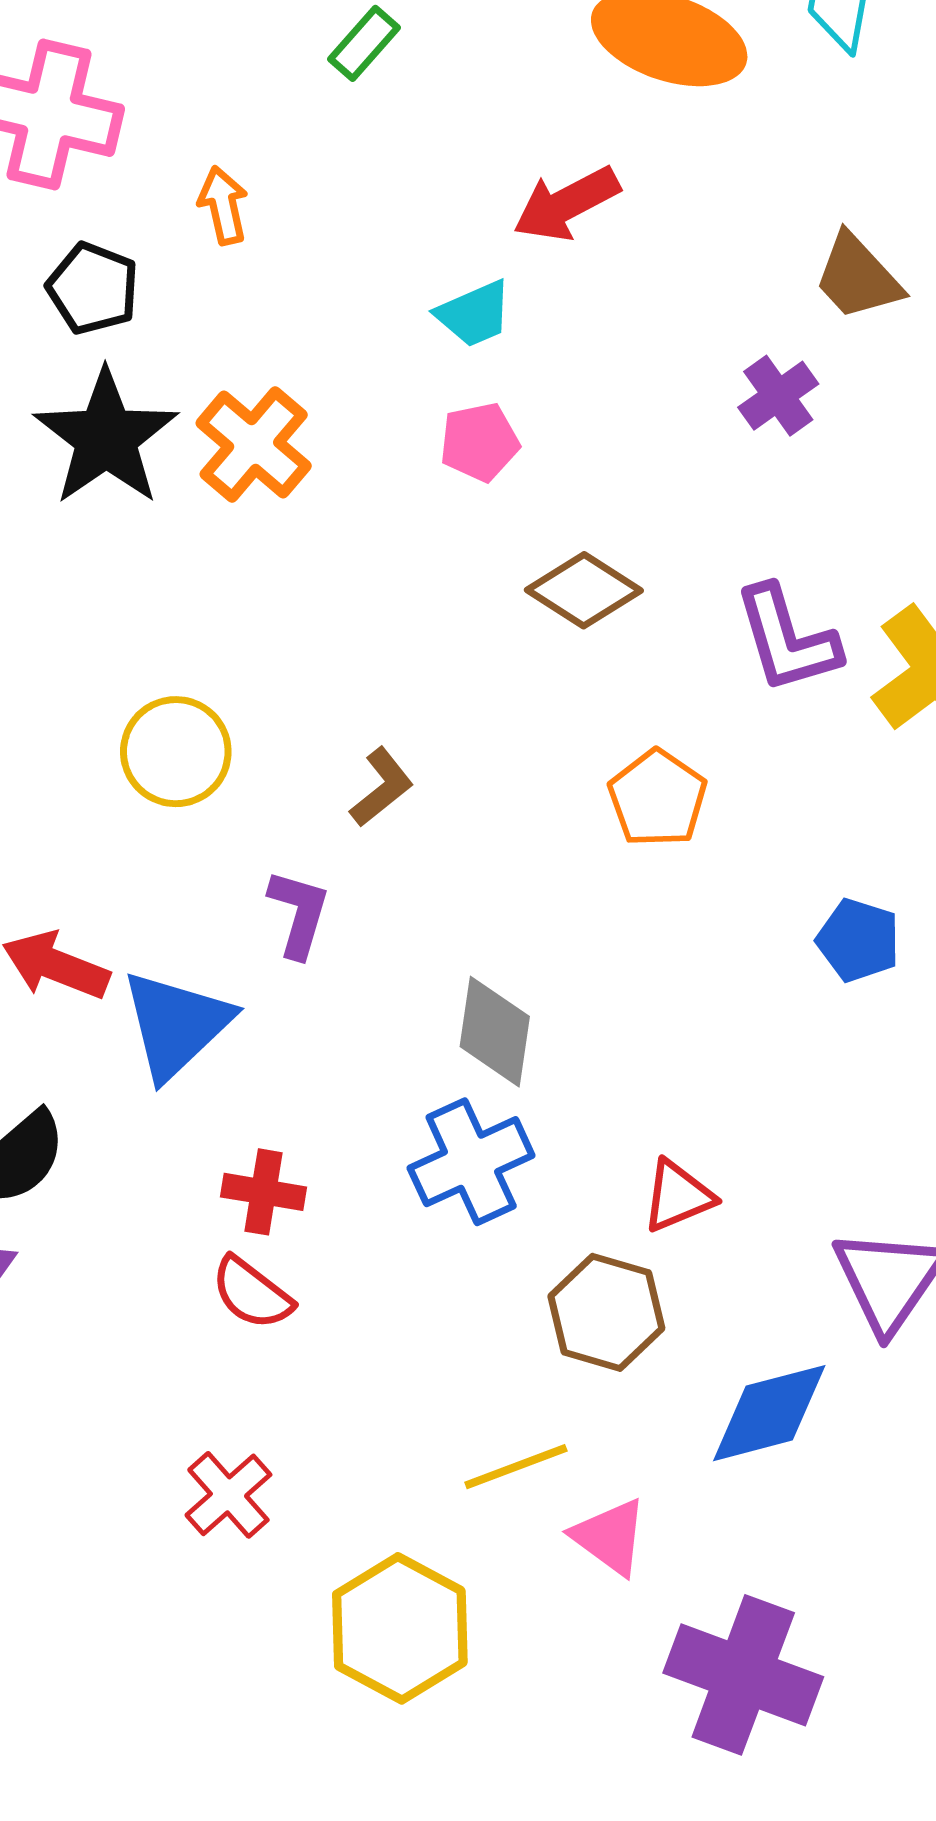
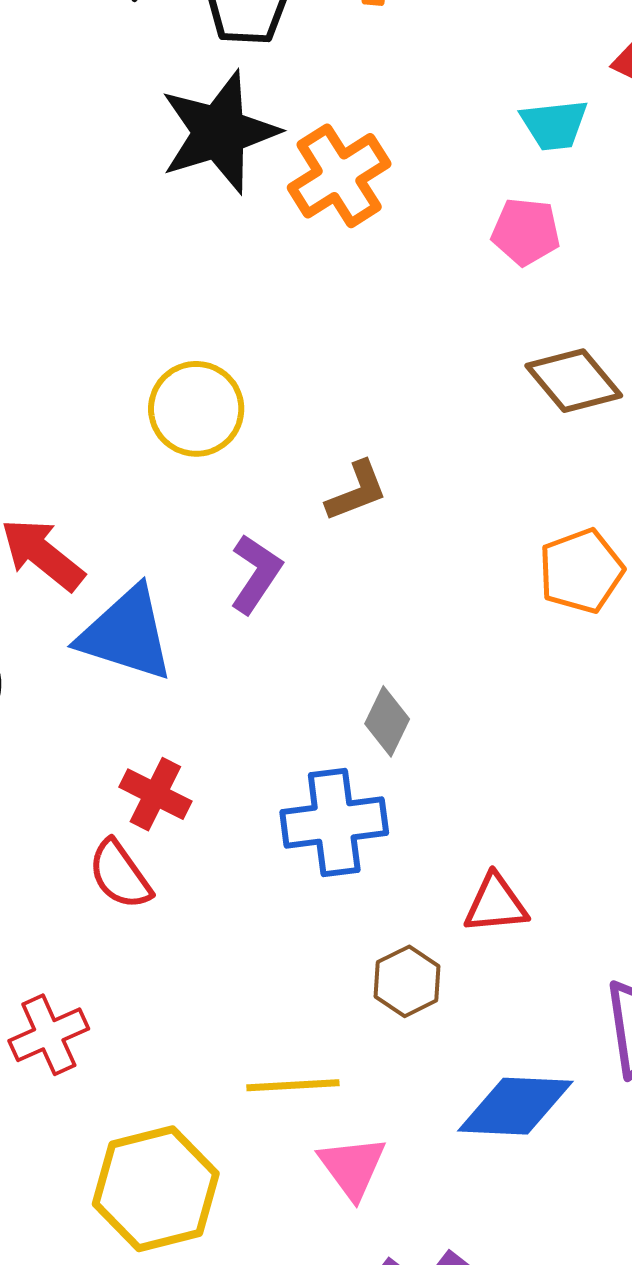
blue triangle: (176, 1025) -> (126, 634), turned 44
gray diamond: (495, 1032) -> (387, 721), size x0.7
brown hexagon: (606, 1312) -> (407, 981), size x0.7

